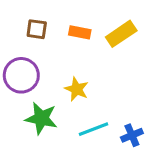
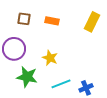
yellow rectangle: (121, 34) -> (92, 22), moved, turned -30

